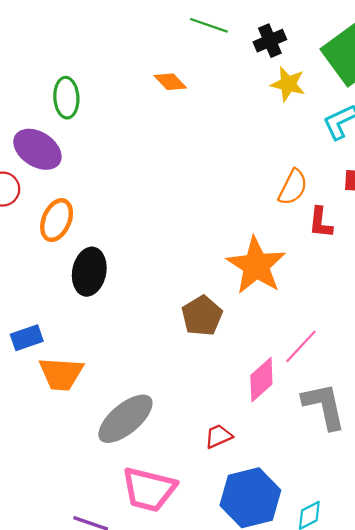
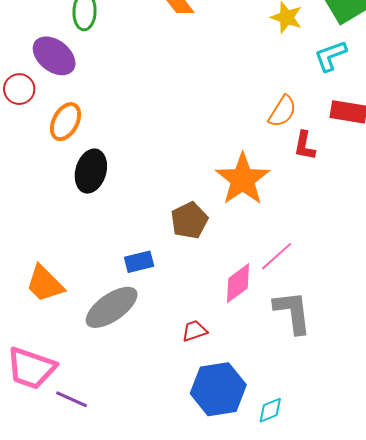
blue rectangle: (27, 338) -> (139, 262), moved
orange trapezoid: (61, 374) -> (45, 284), moved, turned 36
pink trapezoid: (149, 489) -> (31, 368), moved

